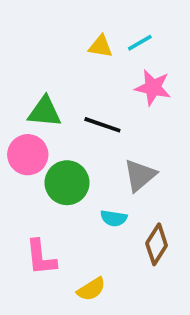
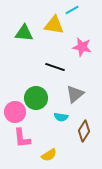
cyan line: (140, 43) -> (72, 10), moved
yellow triangle: (101, 46) -> (54, 25), size x1.5
green triangle: (45, 112) -> (24, 33), moved
pink circle: (28, 155) -> (15, 112), moved

